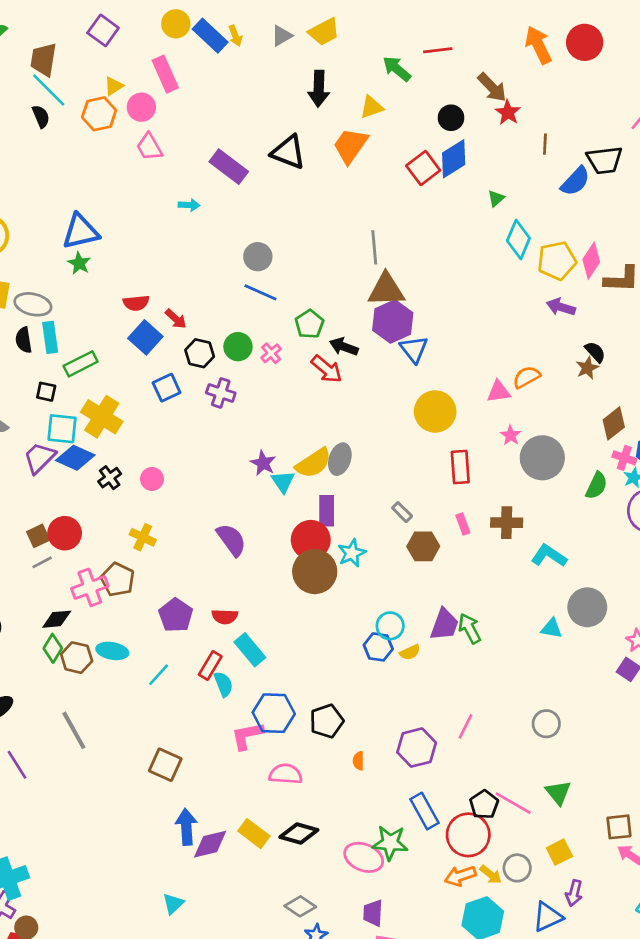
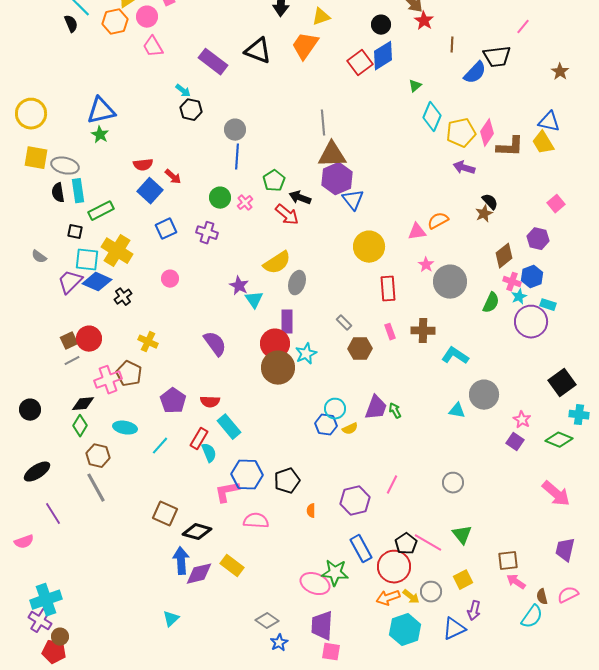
cyan arrow: (189, 205) -> (183, 91), turned 35
blue line: (260, 292) -> (237, 157), turned 70
black hexagon: (200, 353) -> (191, 110), moved
yellow semicircle: (313, 463) -> (277, 263), moved
pink circle: (152, 479) -> (170, 279), moved
green arrow: (470, 628) -> (395, 411), size x0.7
brown hexagon: (77, 658) -> (98, 456), moved
black diamond: (299, 834) -> (197, 532), moved
purple trapezoid: (373, 913) -> (322, 626), size x1.4

